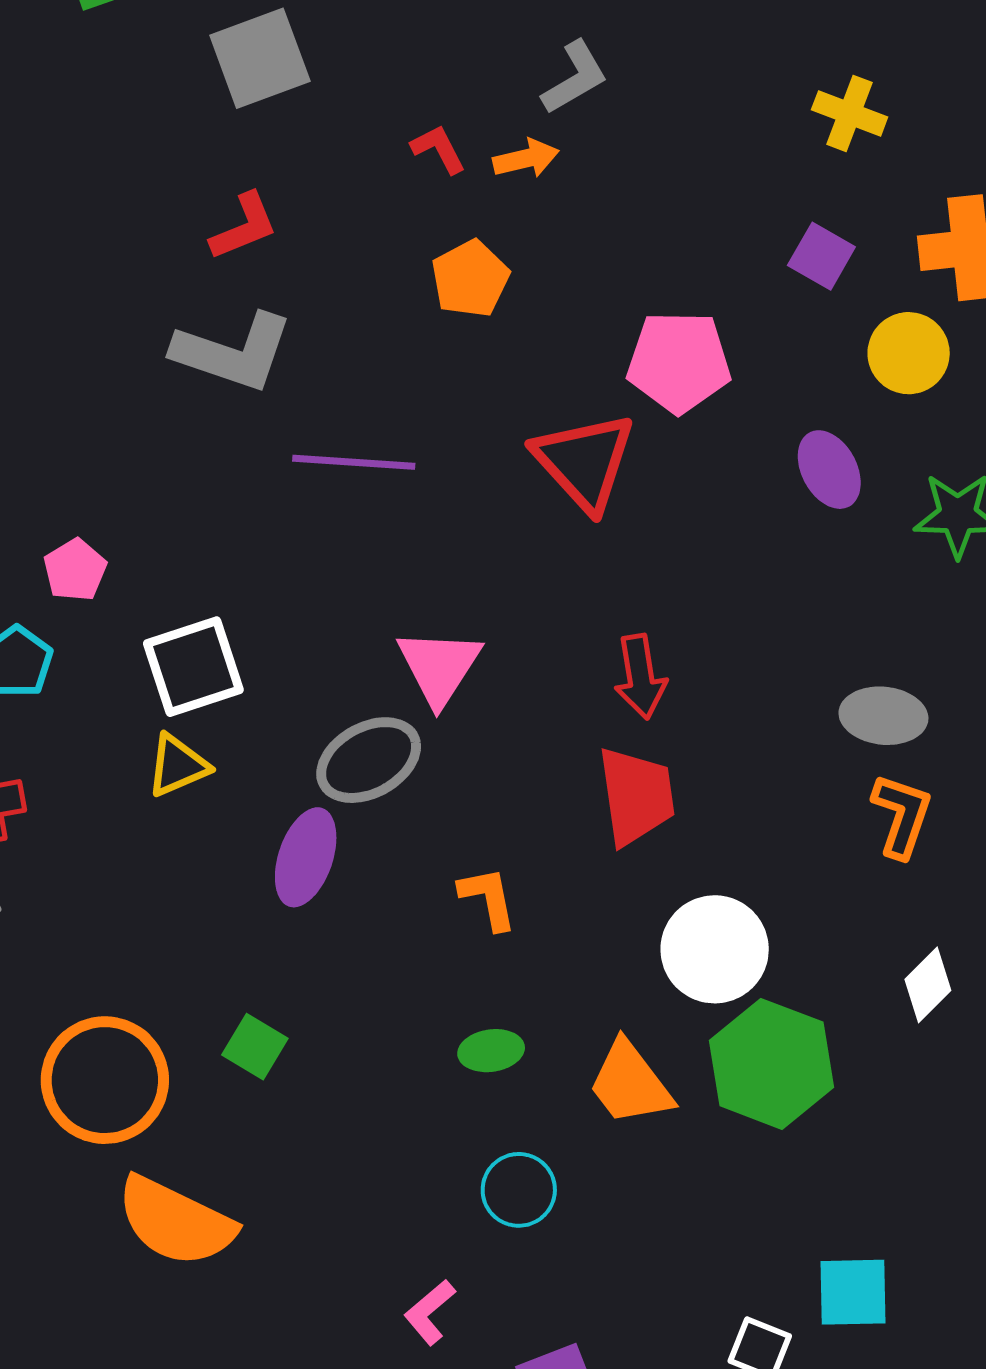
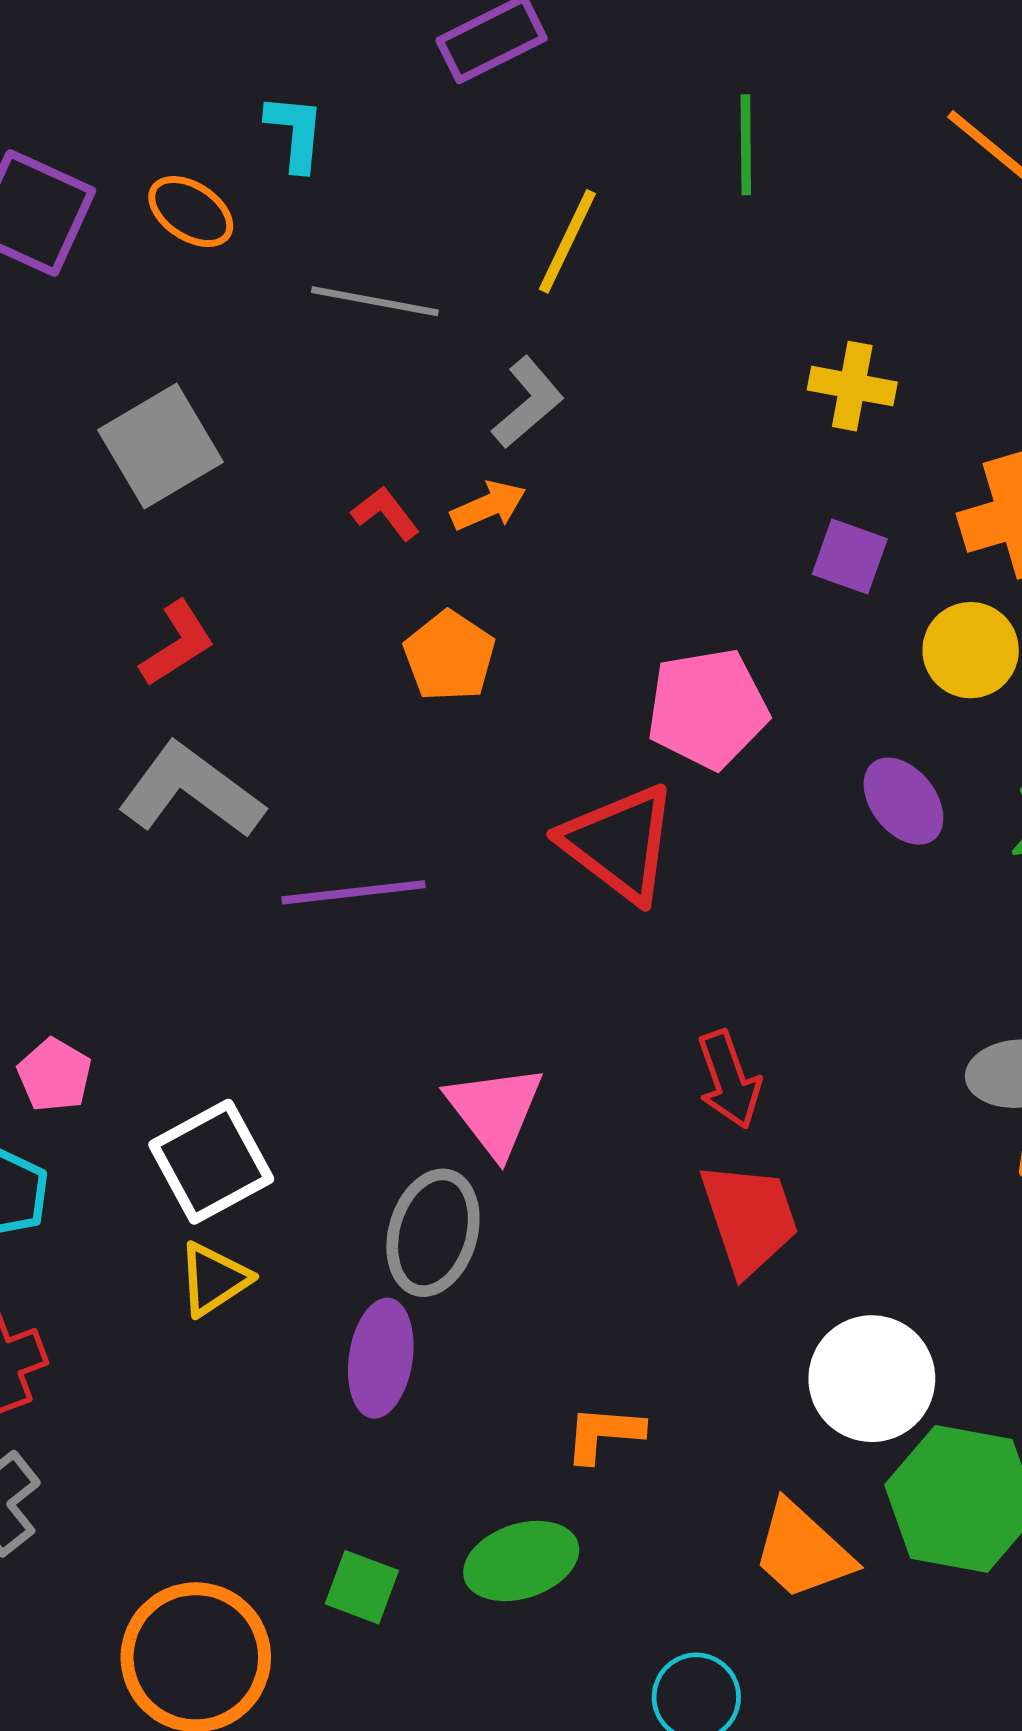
gray L-shape: (233, 352) -> (191, 791), turned -152
gray ellipse: (369, 760) -> (433, 1233), turned -34
orange L-shape: (488, 898) -> (604, 1434), moved, turned -64
green ellipse: (491, 1051) -> (521, 1561), moved, size x1.5

